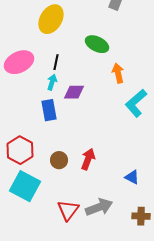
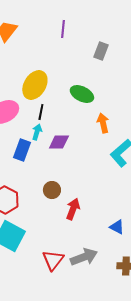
yellow ellipse: (51, 19) -> (35, 85), moved
blue rectangle: (49, 110) -> (22, 150), moved, turned 30
brown circle: (59, 160) -> (52, 190), moved

